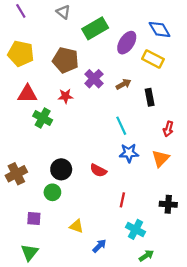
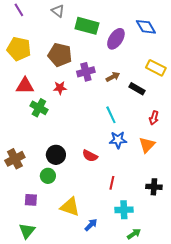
green rectangle: (95, 28) -> (87, 26), turned 45
yellow rectangle: (153, 59) -> (156, 68), moved
purple cross: (94, 79) -> (86, 72), turned 30
black rectangle: (150, 97) -> (137, 89), turned -49
yellow triangle: (76, 226) -> (70, 207), size x1.5
cyan cross: (135, 229) -> (124, 210), turned -30

